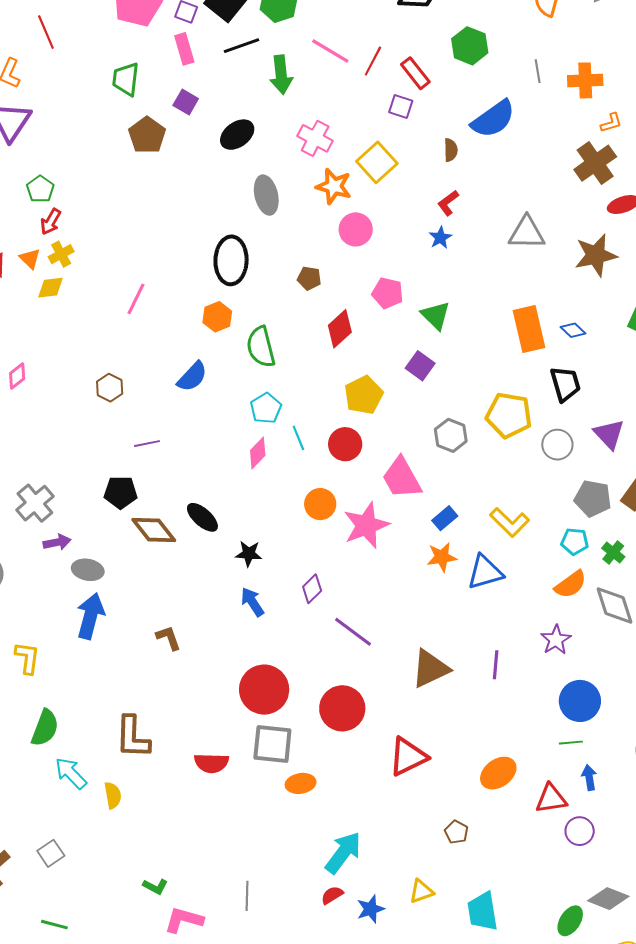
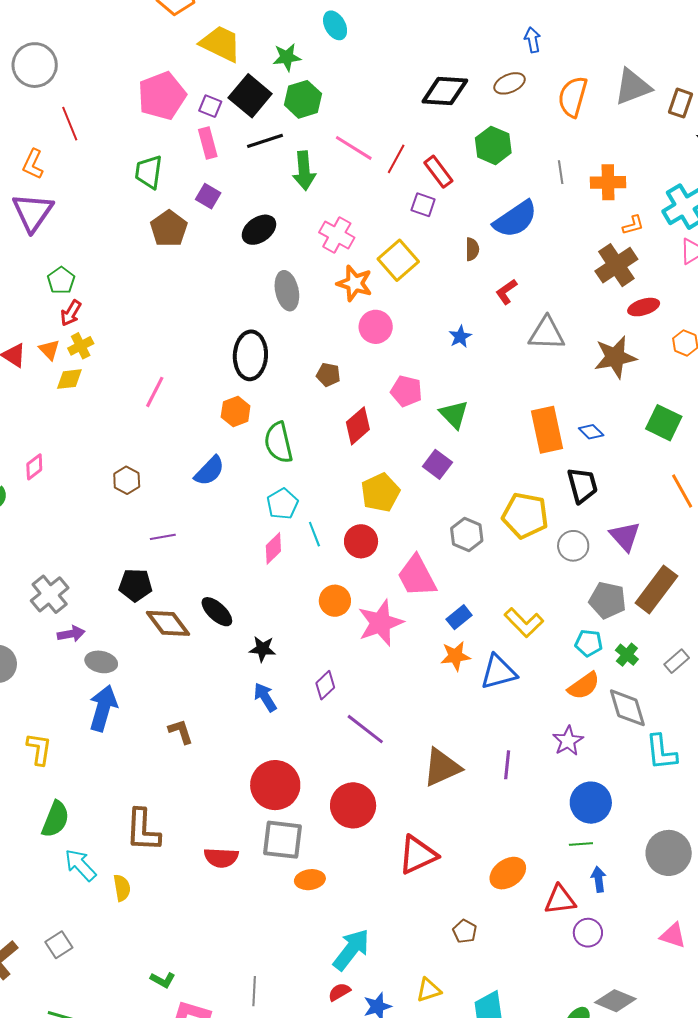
red L-shape: (448, 203) -> (506, 292), moved

